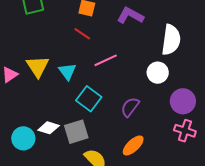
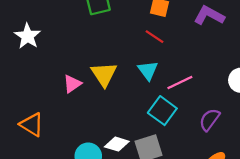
pink line: (106, 60) -> (180, 82), moved
cyan triangle: (67, 71) -> (148, 70), moved

